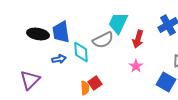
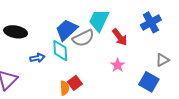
blue trapezoid: (61, 32) -> (67, 30), moved, turned 55
red arrow: (138, 39) -> (120, 37), turned -54

